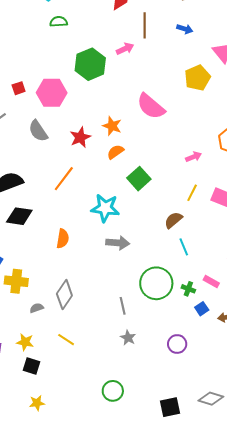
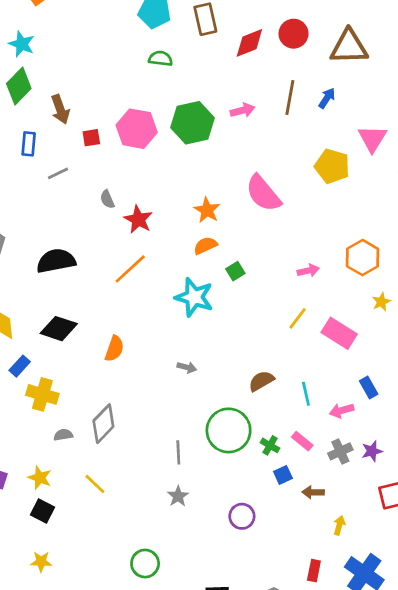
brown line: (145, 25) -> (290, 98), moved
blue arrow: (185, 29) -> (327, 98), turned -84
yellow pentagon: (197, 78) -> (332, 166), turned 30
pink hexagon: (52, 93) -> (137, 129), moved
gray semicircle: (38, 131) -> (107, 199), size x0.6
red star: (80, 137) -> (138, 219), moved, turned -30
green square: (139, 179) -> (235, 271), moved, size x0.6
cyan star: (105, 208) -> (194, 297), moved
black diamond: (19, 216) -> (59, 329), moved
brown semicircle: (173, 220) -> (261, 381), moved
gray arrow: (118, 243) -> (187, 367), size x0.6
cyan line: (184, 247) -> (306, 394), moved

